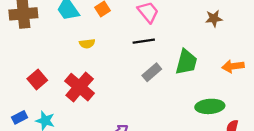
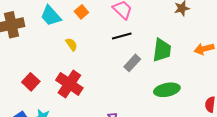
yellow semicircle: (87, 44) -> (71, 44), turned -112
green ellipse: (210, 106) -> (167, 90), moved

